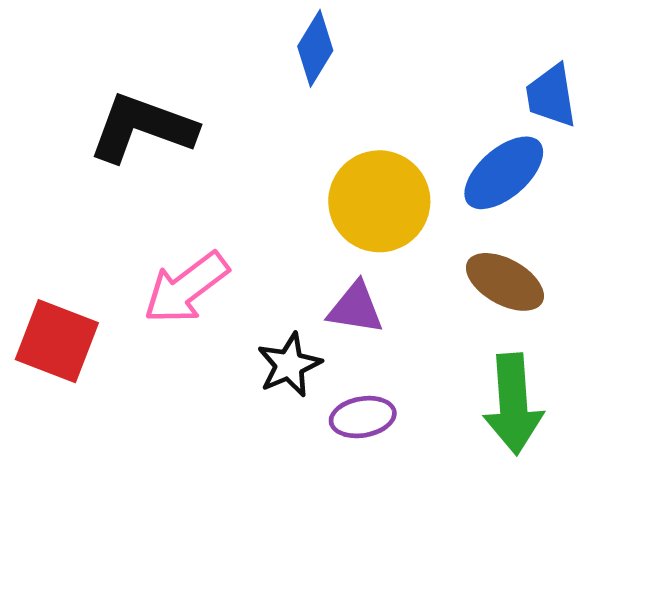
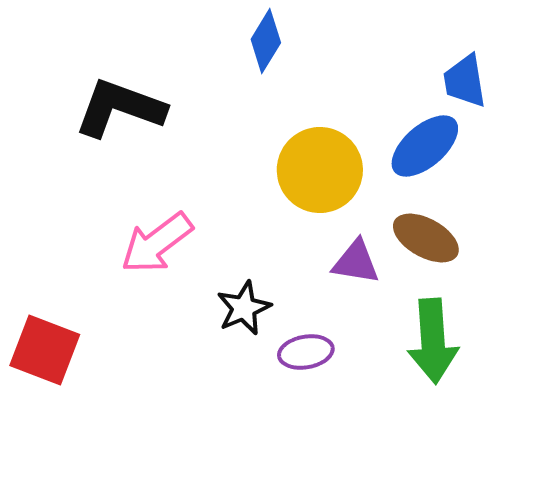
purple triangle: (356, 308) -> (356, 262), moved
red square: (57, 341) -> (45, 350), moved

